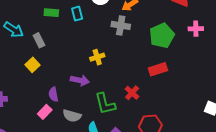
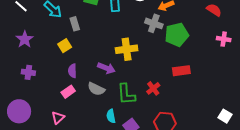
green pentagon: (162, 36) -> (177, 35), moved
yellow cross: (97, 57) -> (127, 49), size x1.5
purple semicircle: (53, 94) -> (72, 71), moved
gray semicircle: (72, 116) -> (96, 89), moved

